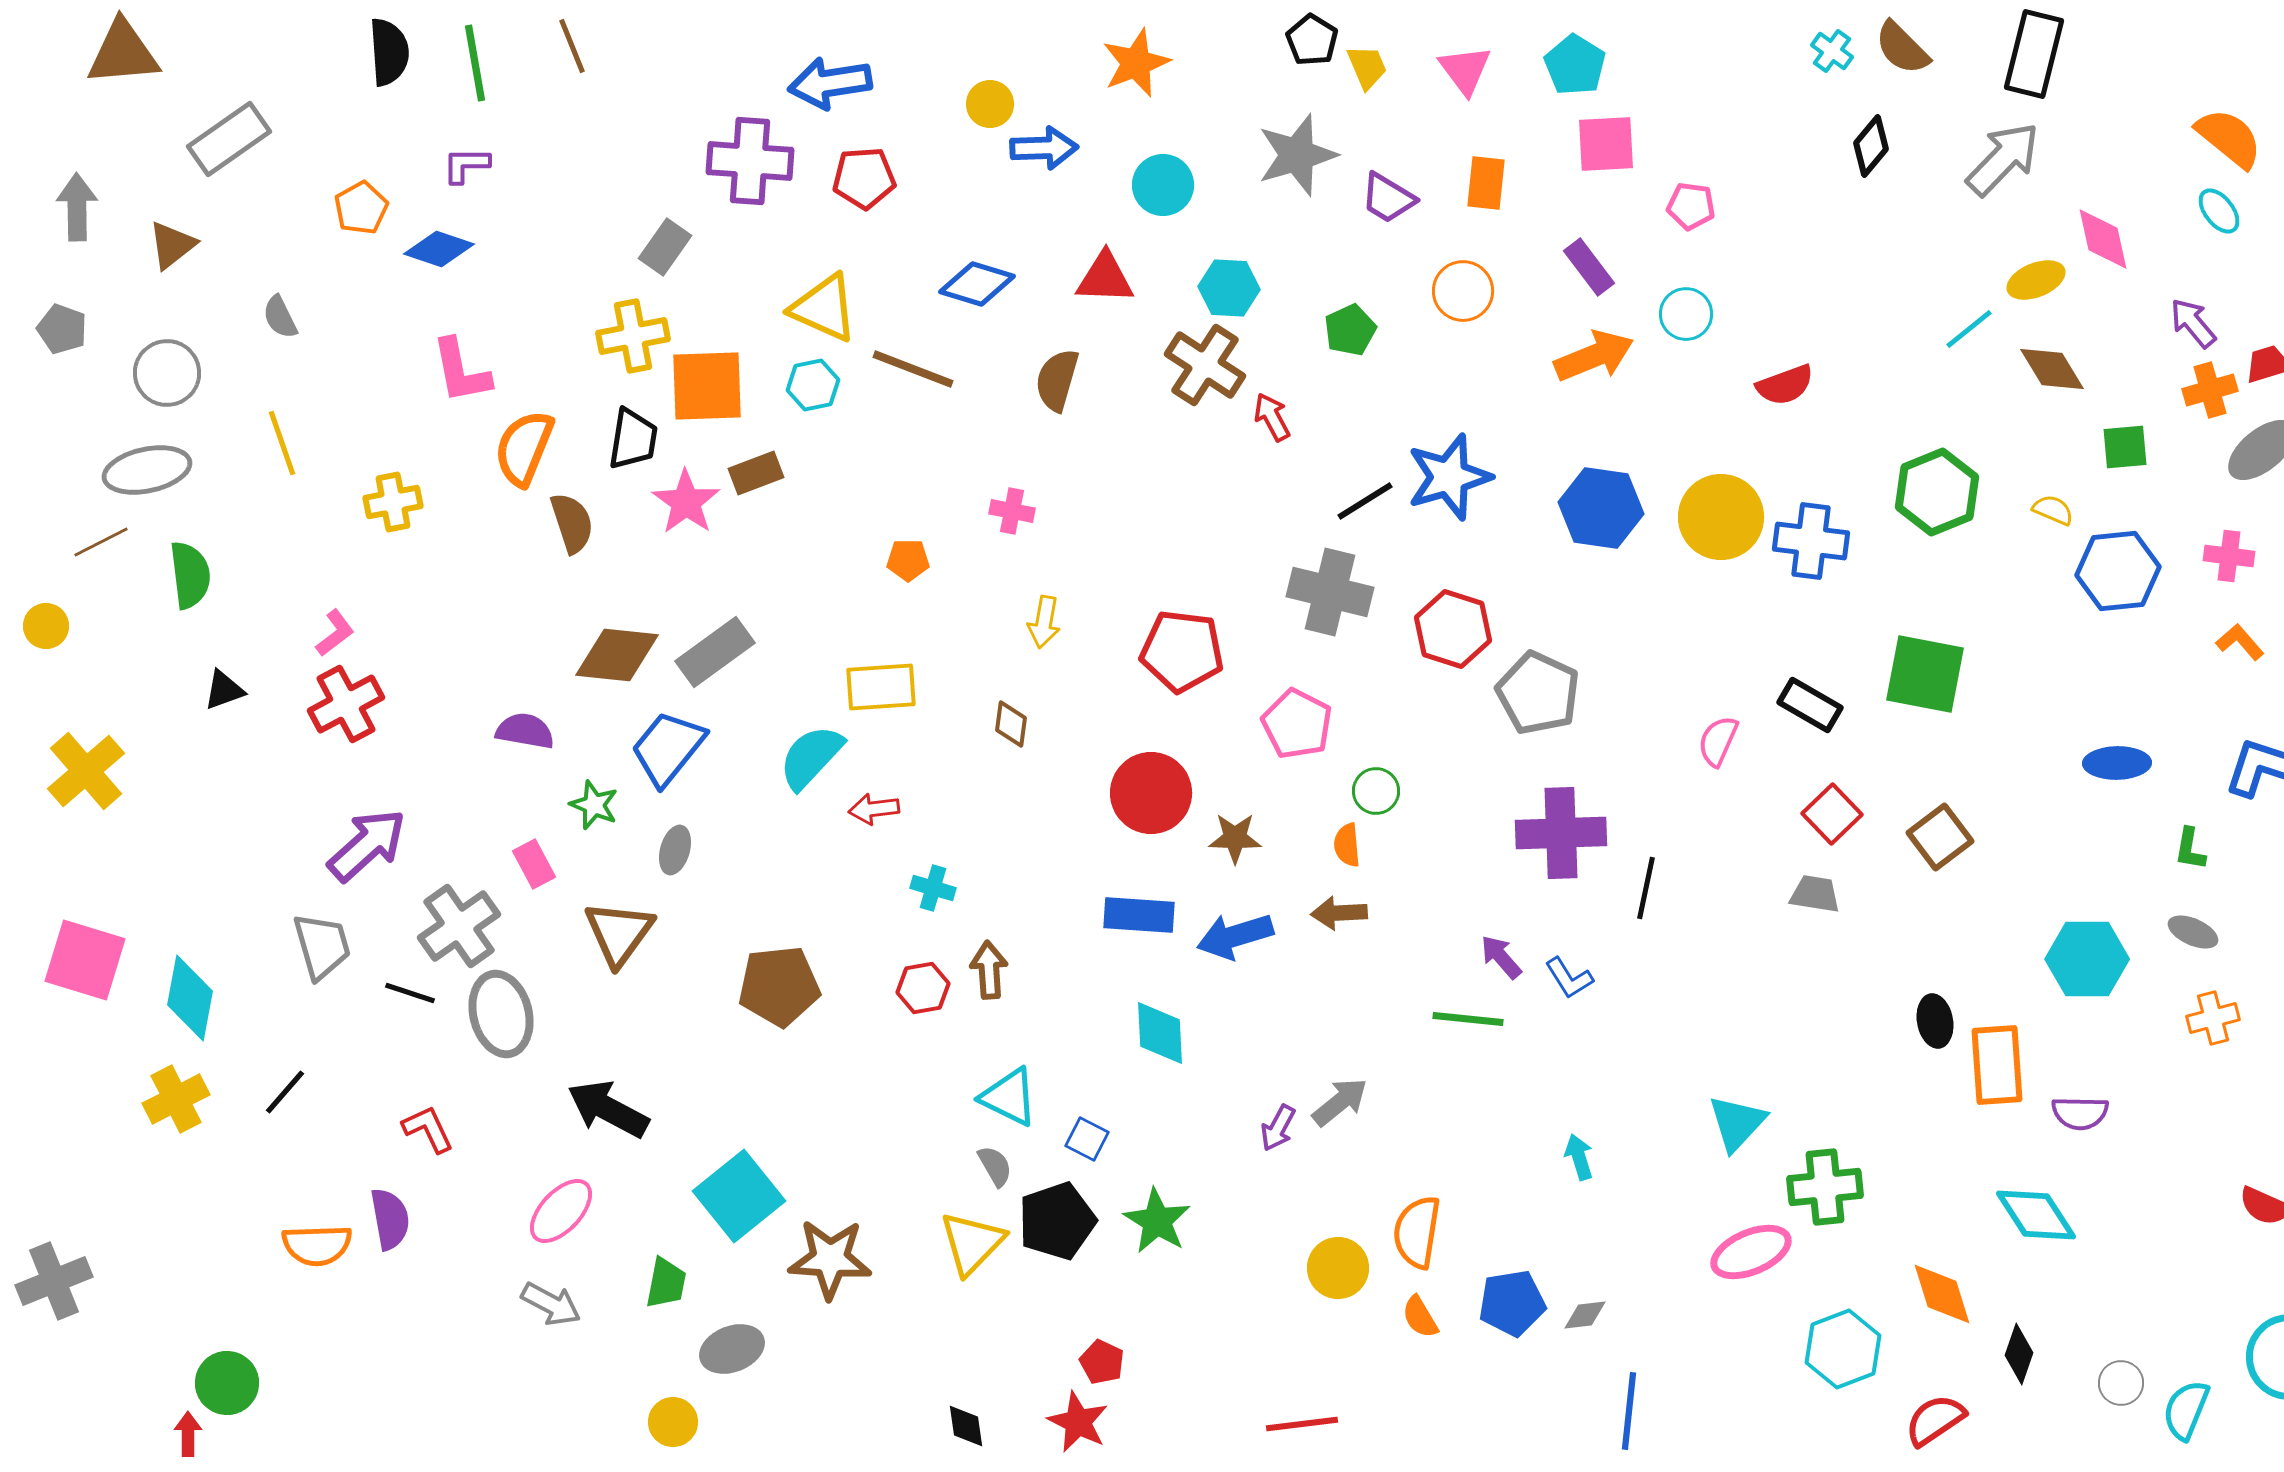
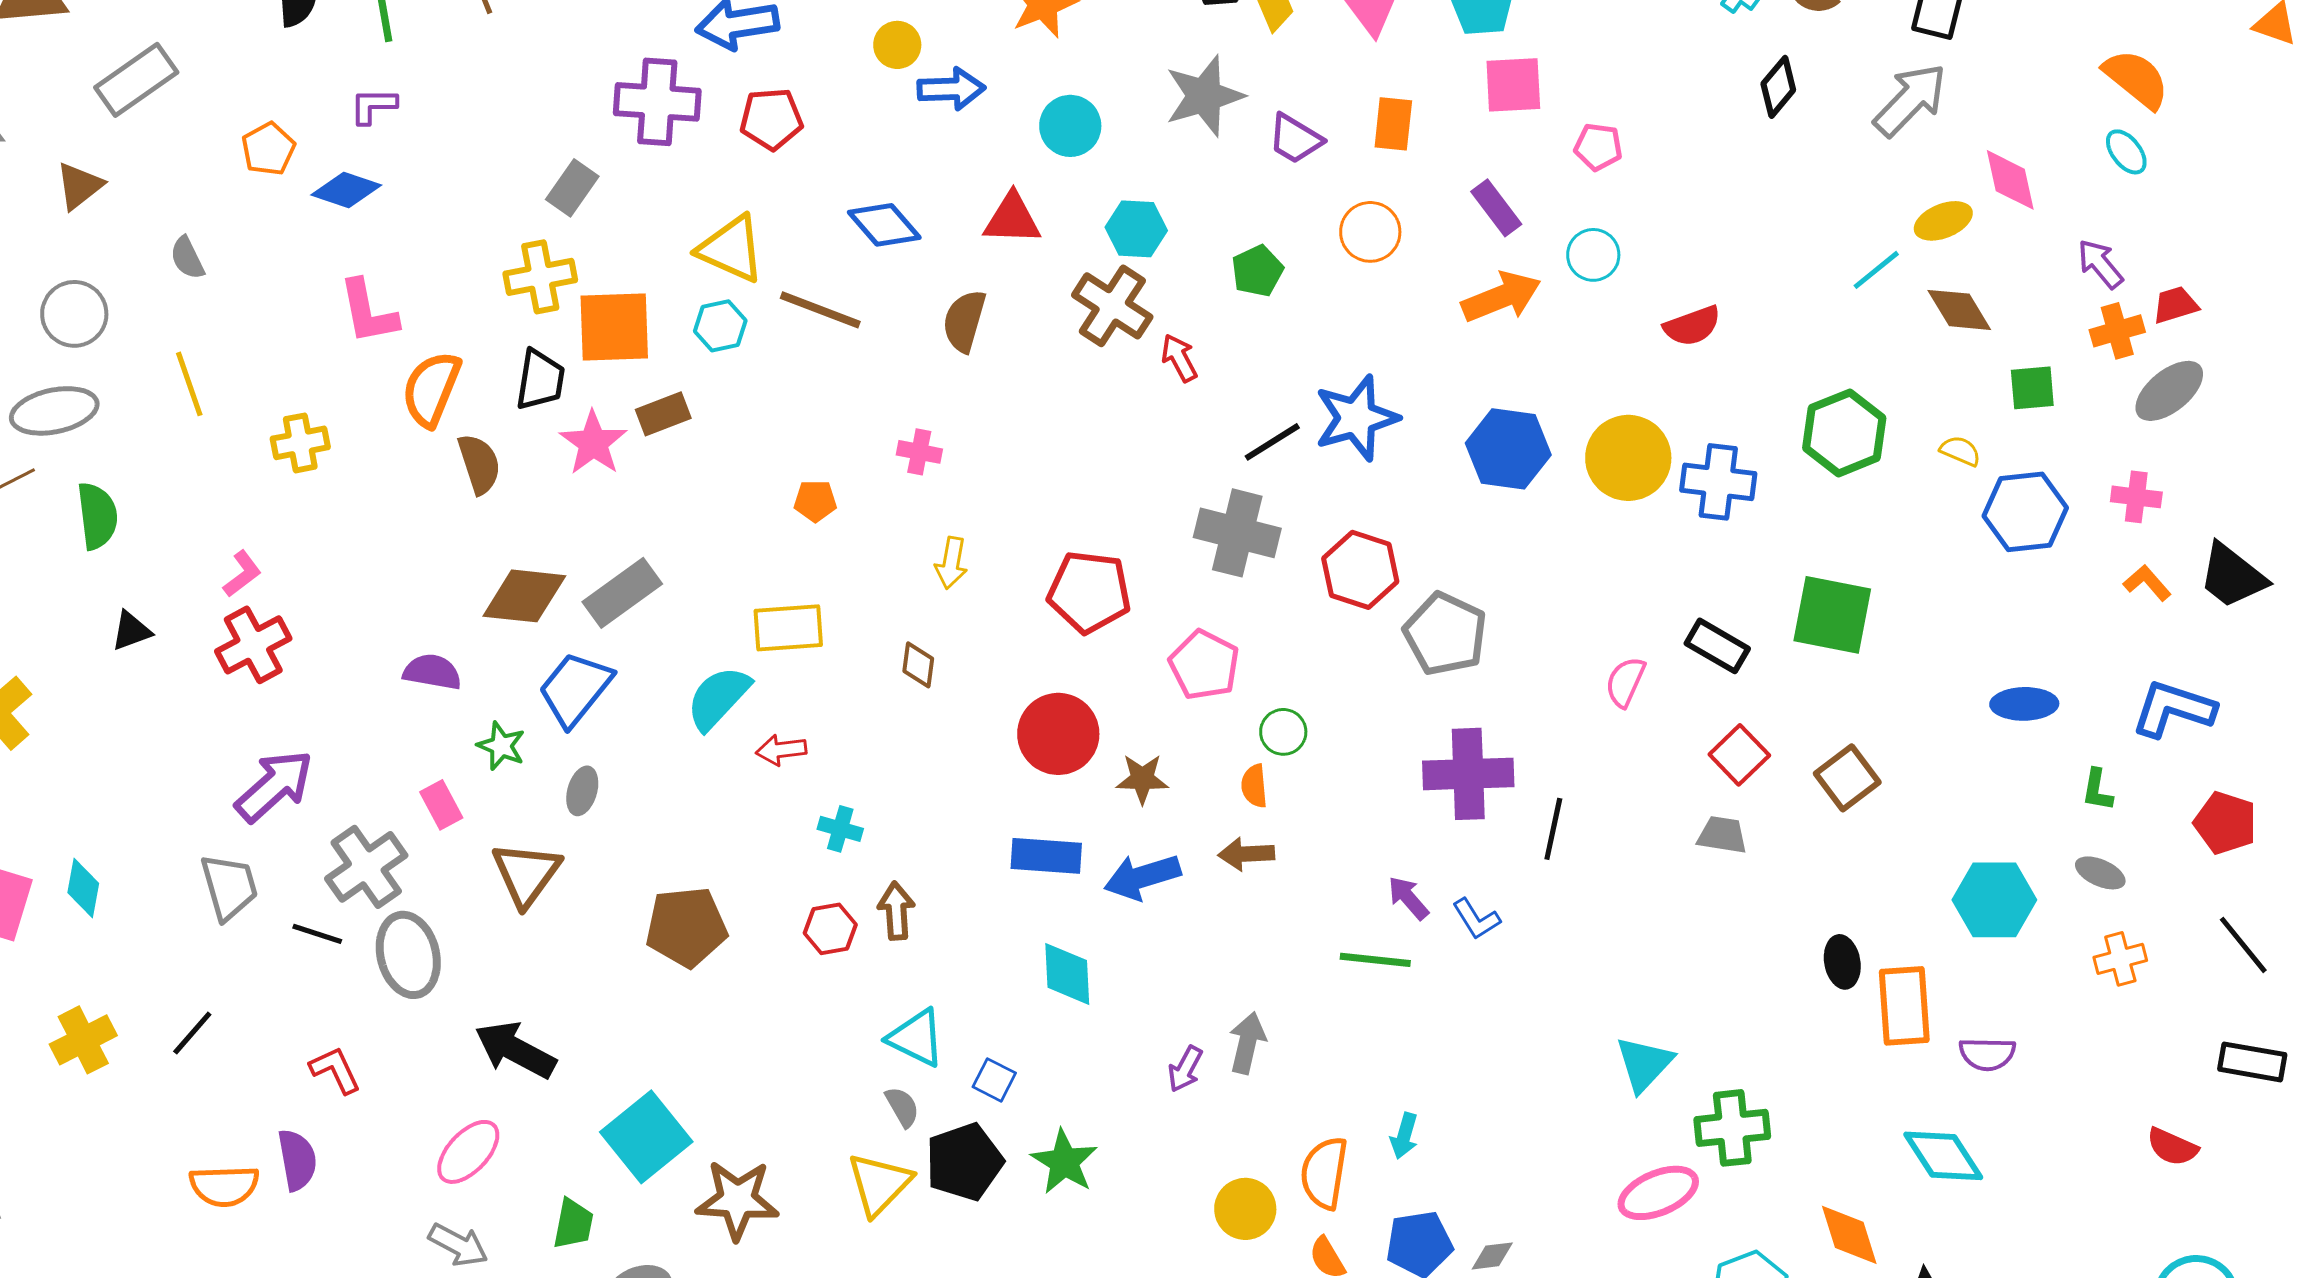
blue diamond: (977, 284) -> (884, 225), turned 32
cyan diamond: (190, 998) -> (83, 888), moved, size x0.7
gray arrow: (1340, 1102) -> (1247, 1043), turned -38
cyan arrow: (1579, 1157) -> (1404, 1136), moved, turned -147

